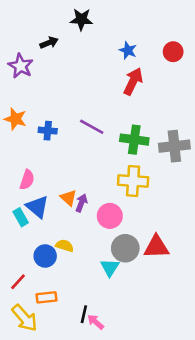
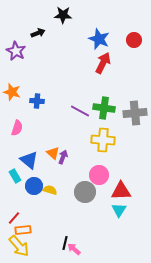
blue star: (128, 50) -> (99, 39), size x1.5
purple line: (92, 127) -> (80, 111), moved
pink semicircle: (27, 180) -> (17, 128), moved
pink circle: (110, 216) -> (99, 175), moved
cyan rectangle: (21, 217) -> (15, 176), moved
gray circle: (125, 248) -> (85, 192), moved
blue circle: (45, 256) -> (34, 186), moved
cyan triangle: (110, 268) -> (119, 210), moved
orange rectangle: (46, 297) -> (23, 230), moved

